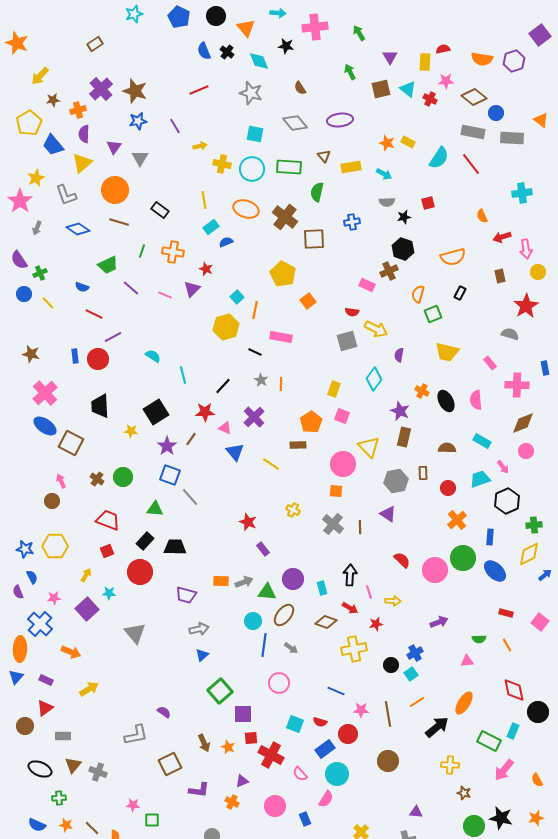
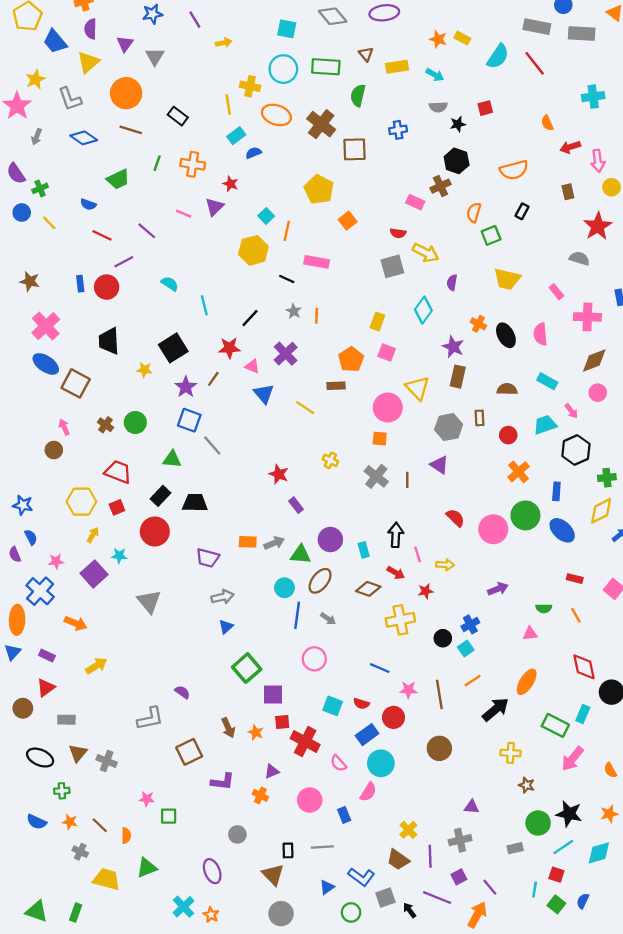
yellow cross: (222, 164) -> (250, 86), moved
purple line: (131, 288) -> (147, 231), moved
yellow hexagon: (55, 546) -> (81, 502), moved

